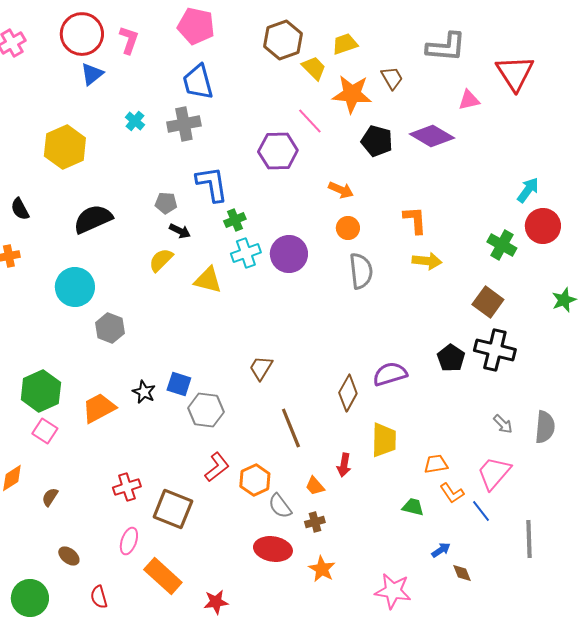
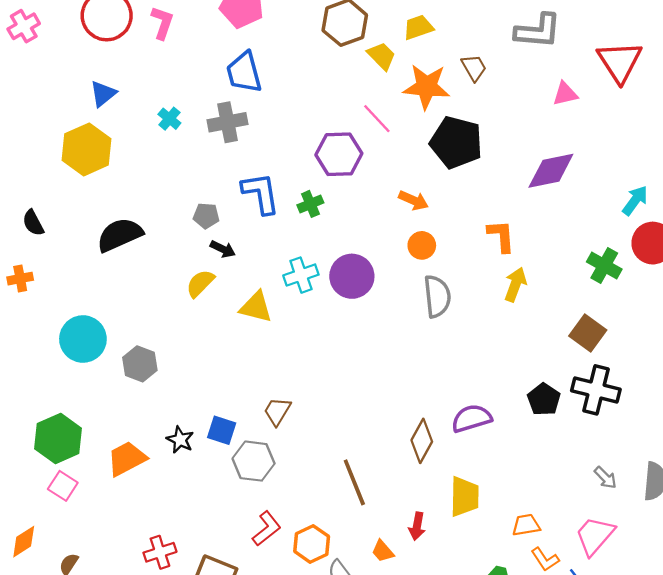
blue triangle: (92, 74) -> (103, 94), moved
purple diamond: (432, 136) -> (551, 171), moved, turned -42
black pentagon: (377, 141) -> (456, 142), size x1.4
green cross: (235, 220) -> (310, 204), moved
yellow arrow: (427, 261) -> (515, 285), turned -76
cyan circle: (75, 287) -> (83, 339), moved
brown trapezoid: (261, 368) -> (277, 411), moved

